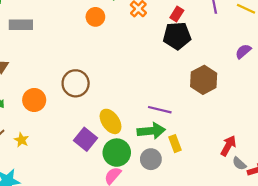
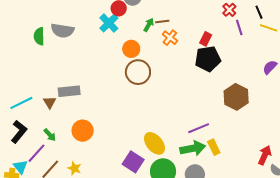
gray rectangle: (21, 25) -> (69, 91), moved
brown circle: (76, 83) -> (138, 72), moved
purple line: (160, 110) -> (199, 128), turned -30
yellow rectangle: (175, 144) -> (214, 147), moved

